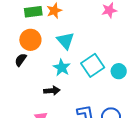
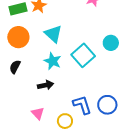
black semicircle: (21, 60) -> (15, 67), moved
cyan circle: (119, 71) -> (111, 43), moved

